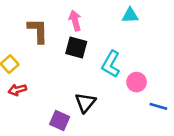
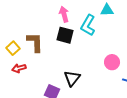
brown L-shape: (38, 31) -> (35, 42), moved
cyan L-shape: (111, 64) -> (88, 25), moved

